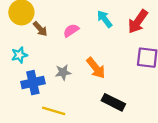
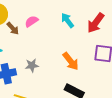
pink semicircle: (71, 31) -> (31, 21), moved
orange arrow: (96, 68) -> (71, 61), moved

